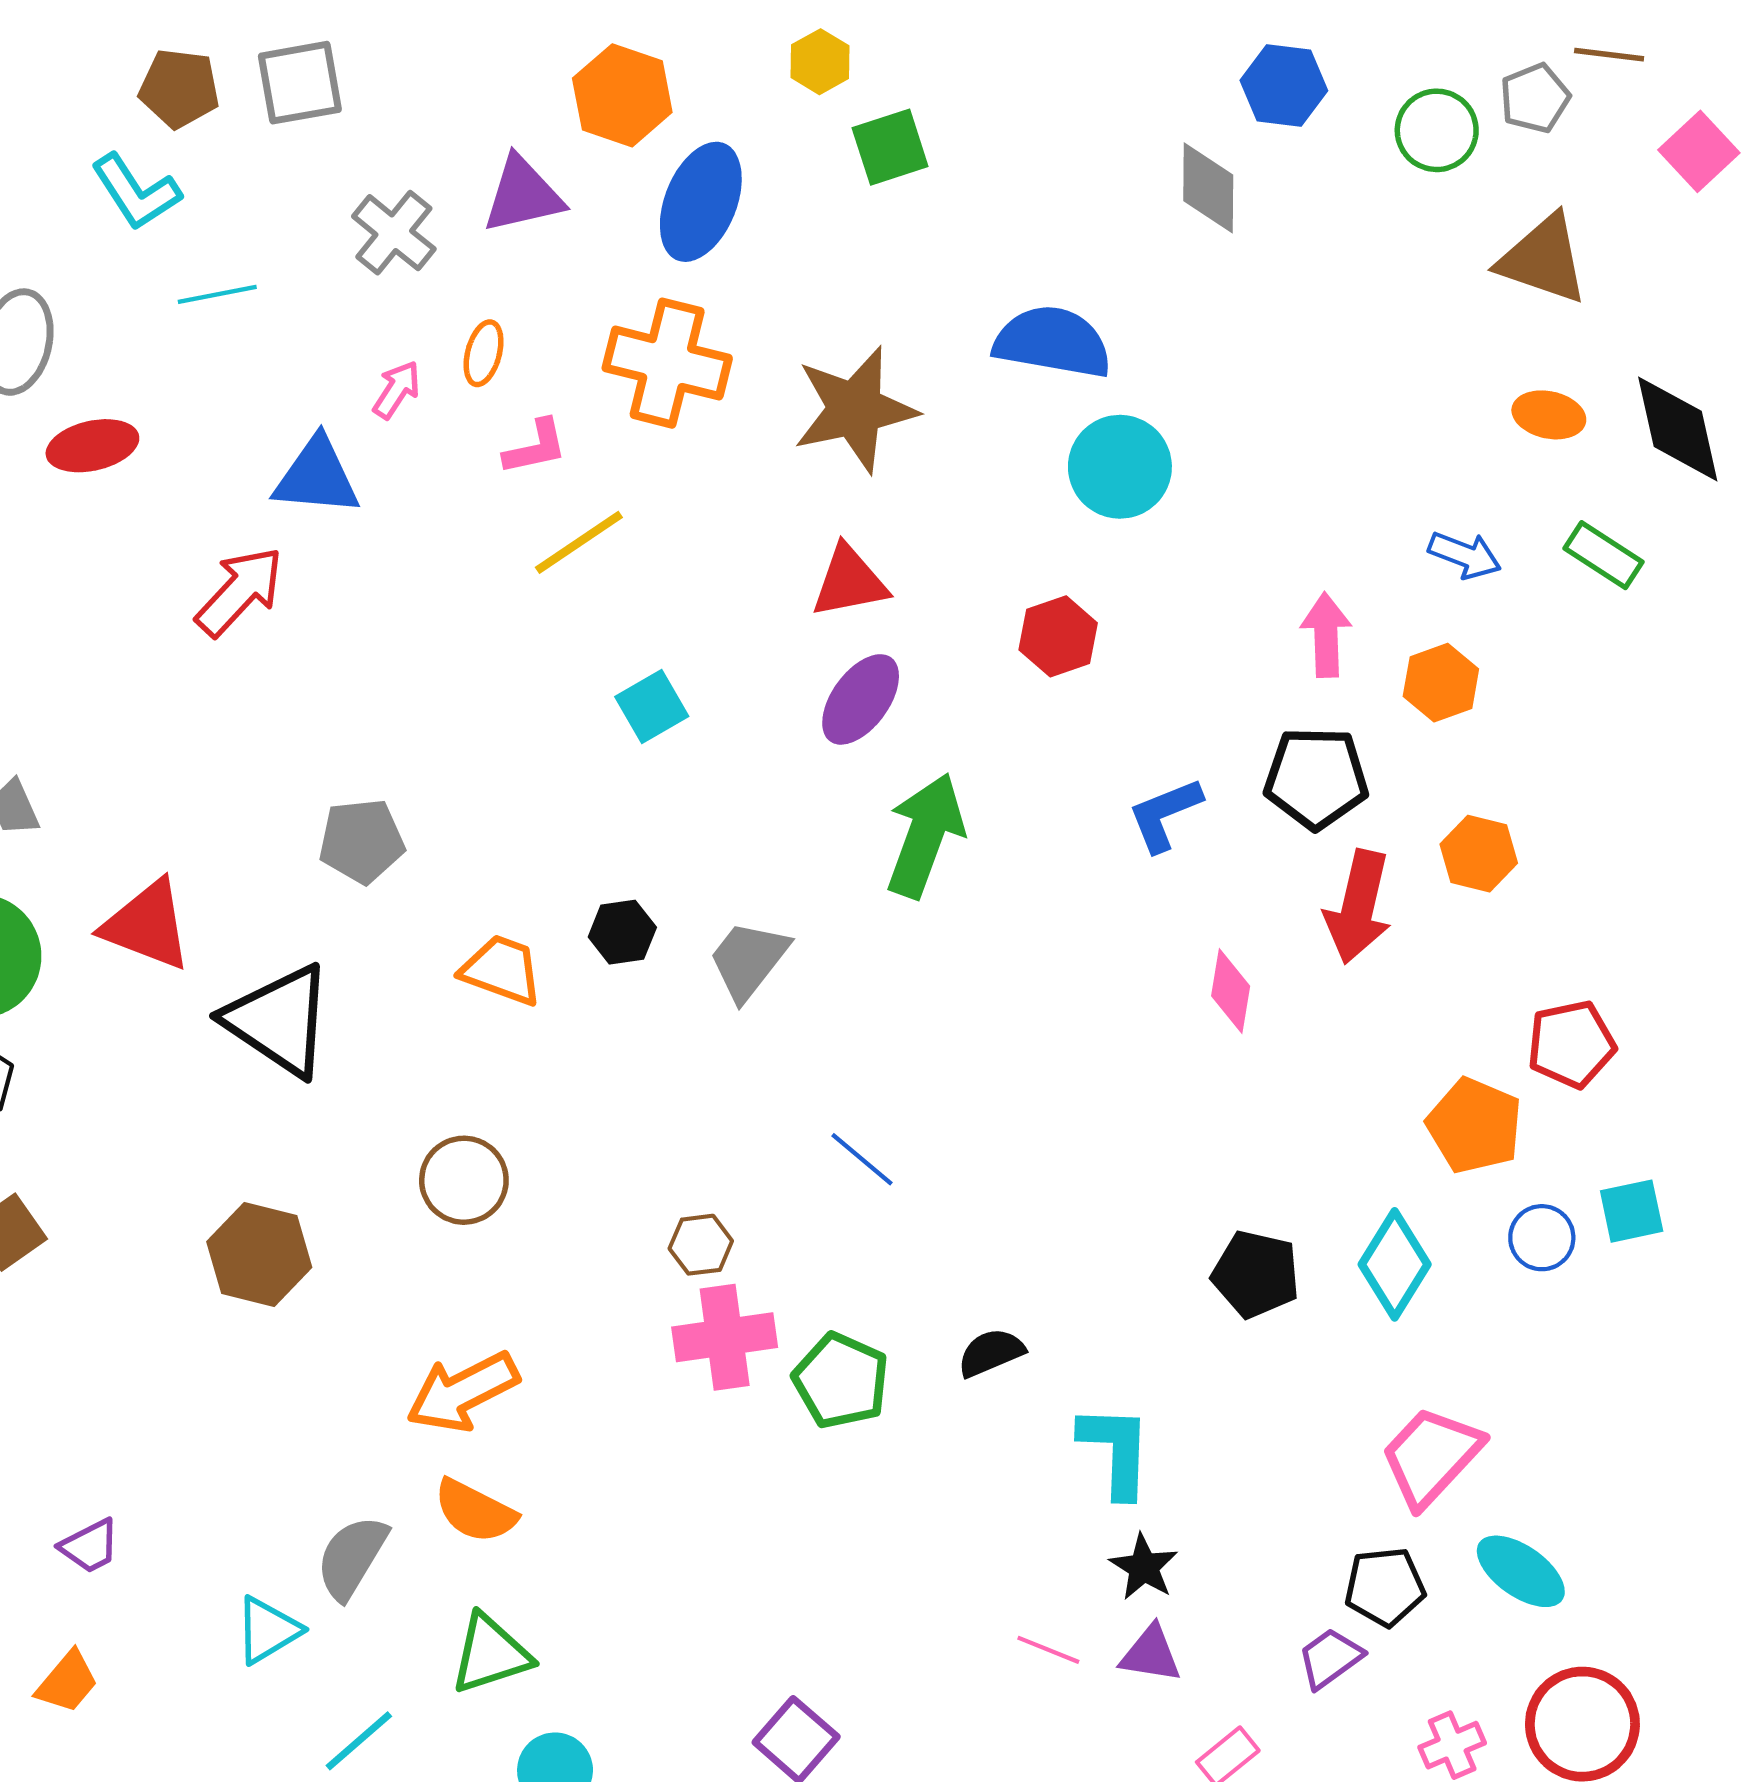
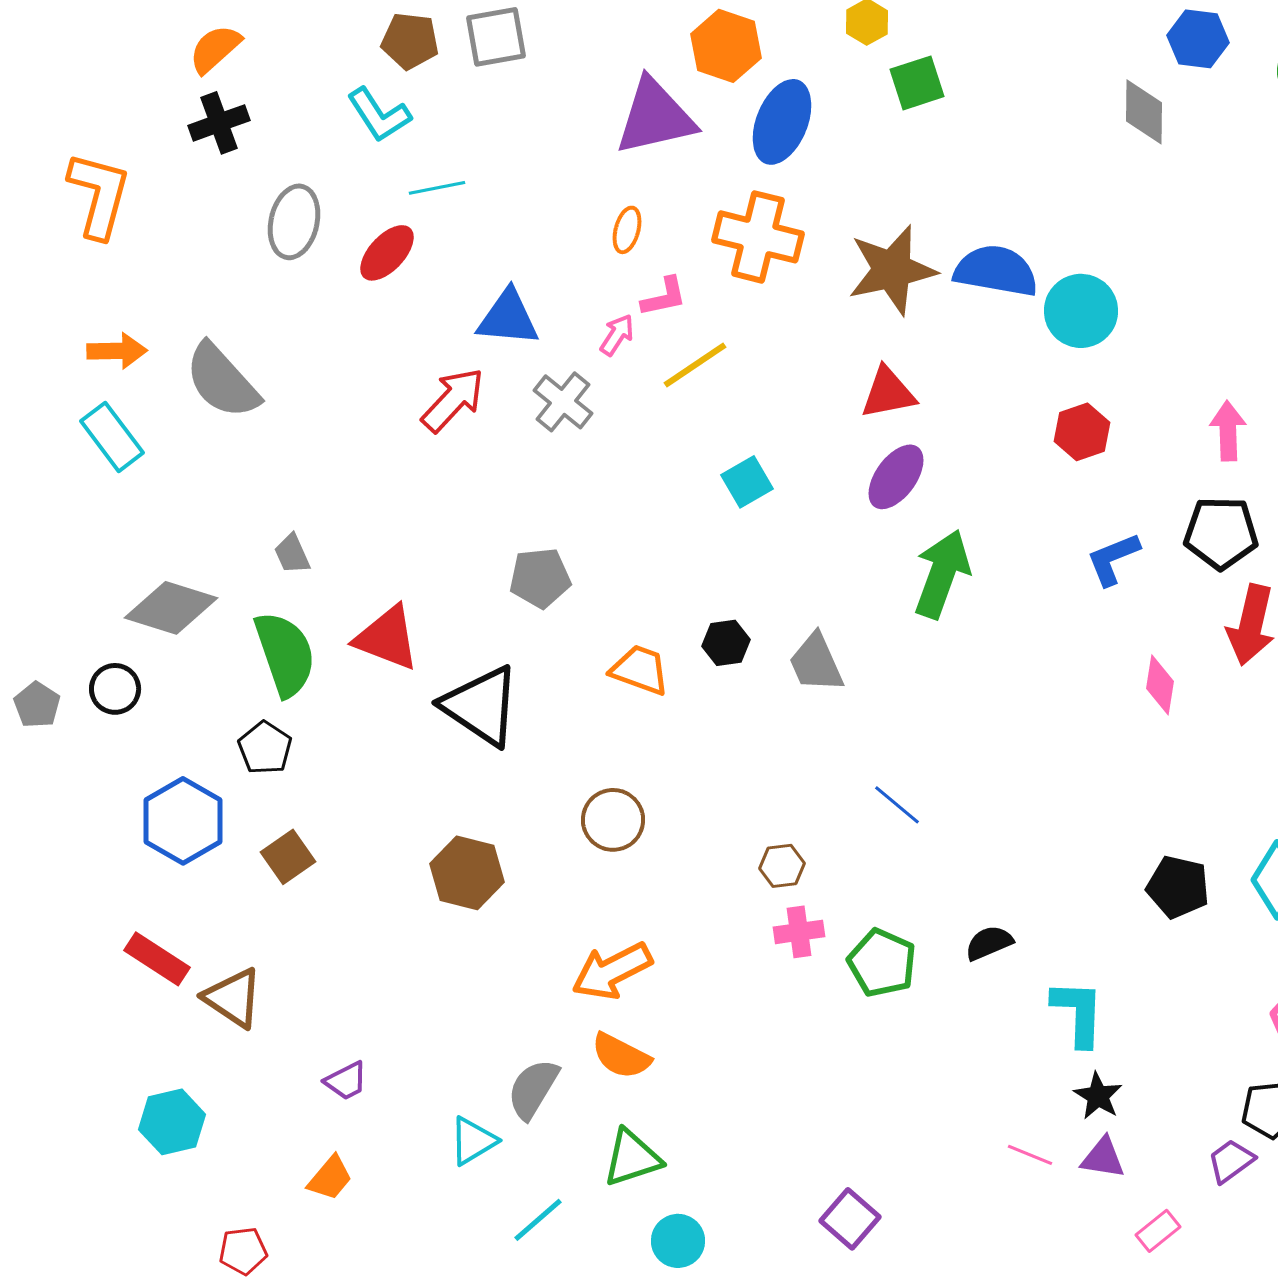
purple triangle: (523, 195) -> (655, 117), size x1.4
gray cross: (394, 233) -> (563, 402), moved
blue semicircle: (1053, 342) -> (996, 271), moved
pink arrow: (397, 390) -> (617, 335), moved
red ellipse: (92, 446) -> (387, 253), moved, turned -34
red hexagon: (1058, 636) -> (1082, 432), moved
gray trapezoid: (748, 960) -> (816, 663), turned -62
pink cross: (725, 1337) -> (799, 932), size x0.7

